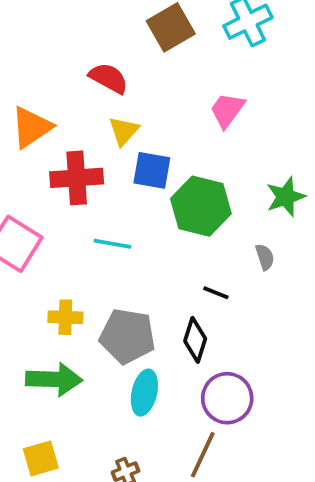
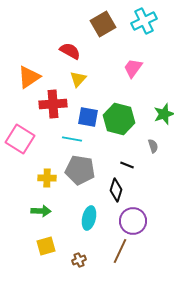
blue square: (152, 170) -> (88, 117), moved
gray pentagon: (127, 336) -> (80, 170), moved
green arrow: (54, 379) -> (41, 211), size x0.7
yellow square: (41, 458) -> (46, 246), moved

